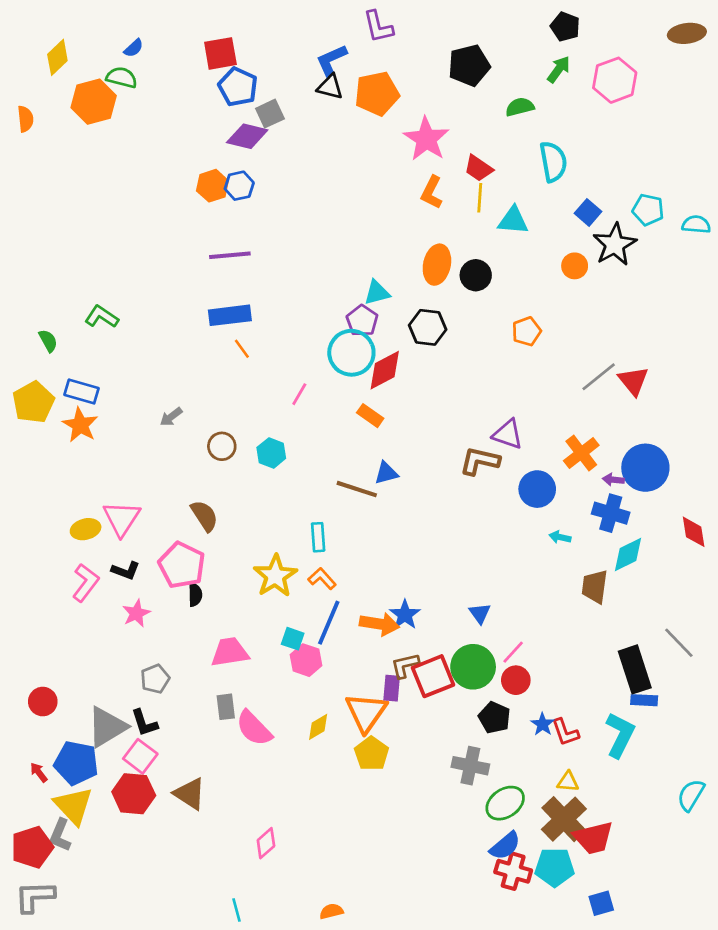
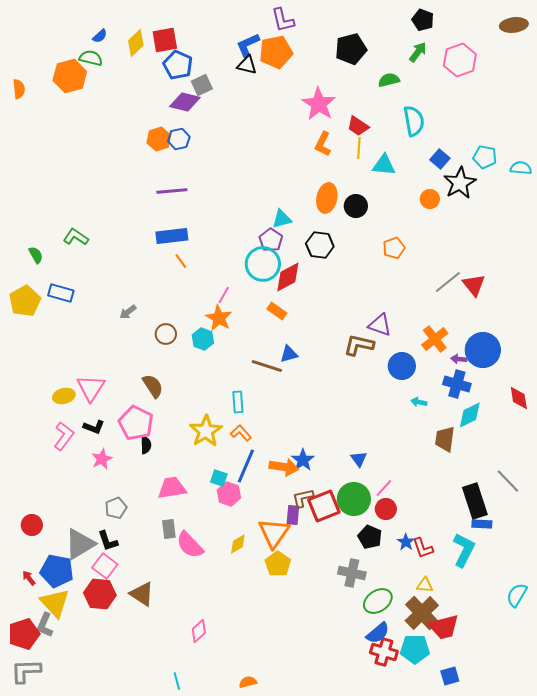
yellow diamond: (57, 57) -> (136, 43), moved
orange pentagon: (377, 94) -> (276, 52), moved
orange star: (80, 425) -> (219, 318), moved

